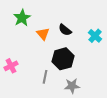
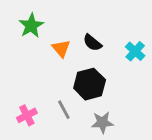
pink cross: (11, 66) -> (27, 115), moved
gray line: (45, 77) -> (64, 110), turned -40

